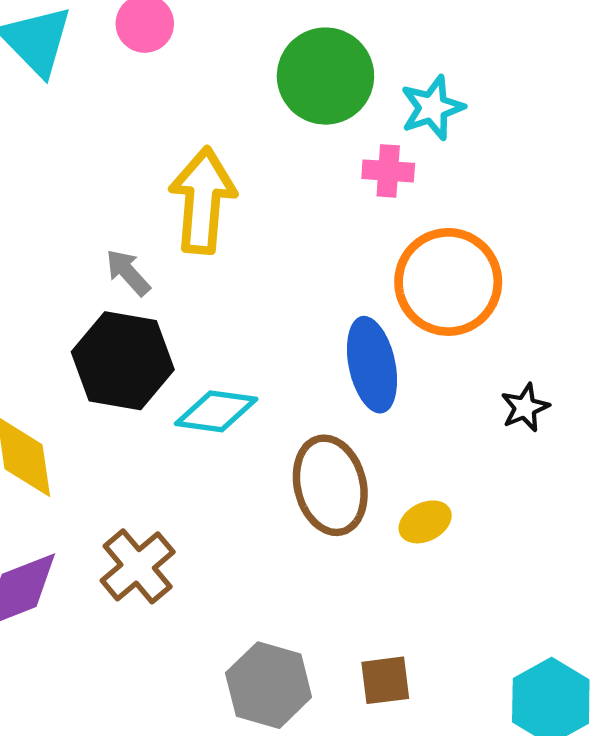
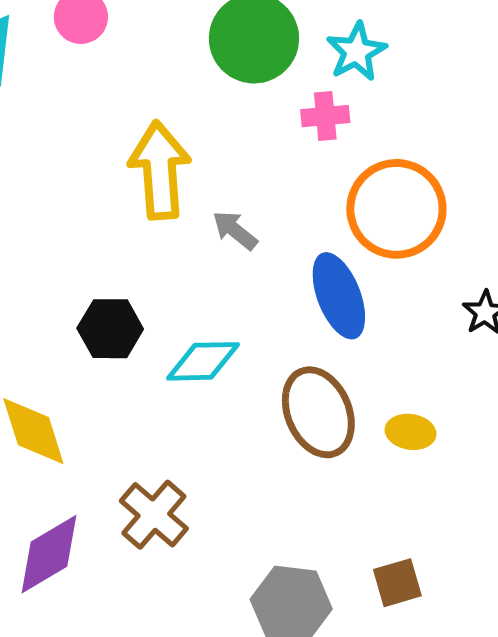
gray arrow: (128, 272) -> (235, 230), moved
black hexagon: (123, 361) -> (110, 329), size x0.7
yellow ellipse: (425, 522) -> (411, 432), turned 45

